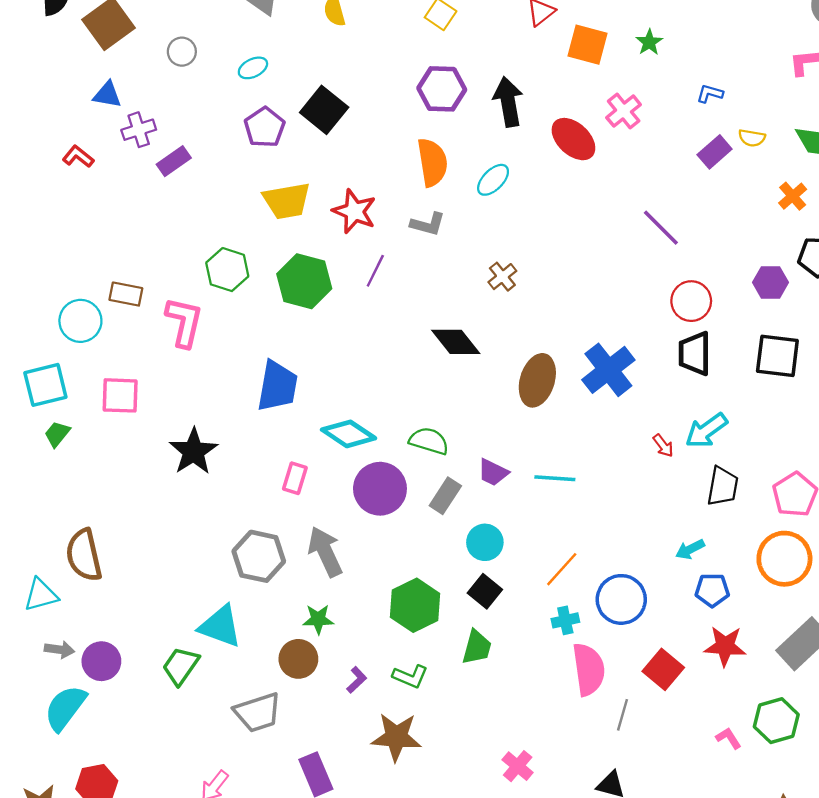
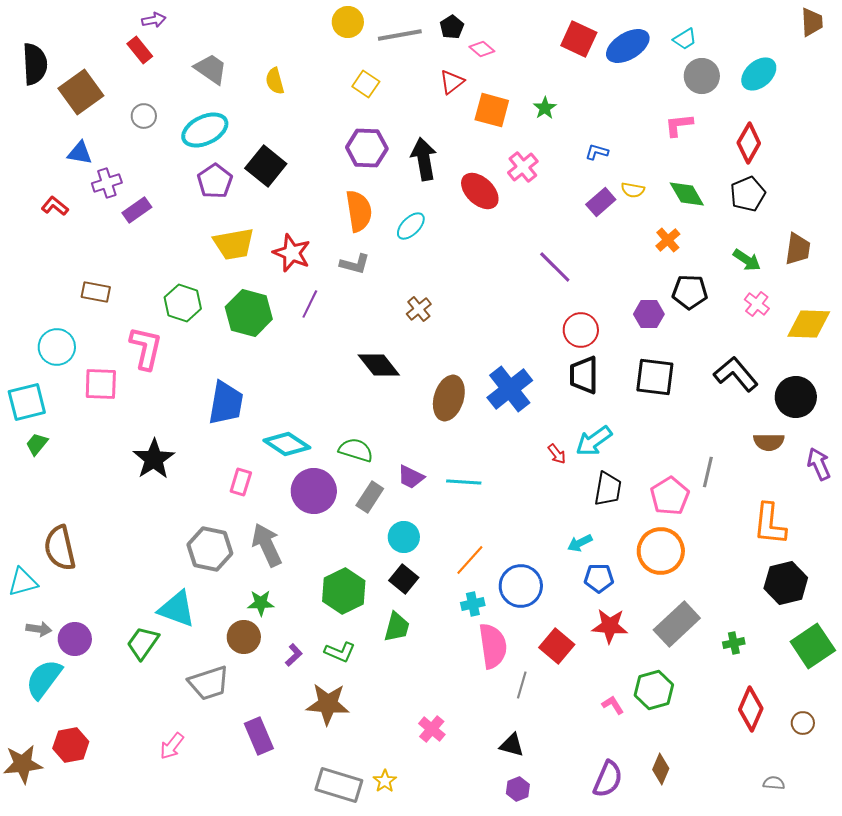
cyan ellipse: (253, 68) -> (205, 130), size x1.8
brown rectangle: (126, 294) -> (96, 292), moved
pink square: (120, 395) -> (101, 384), moved

